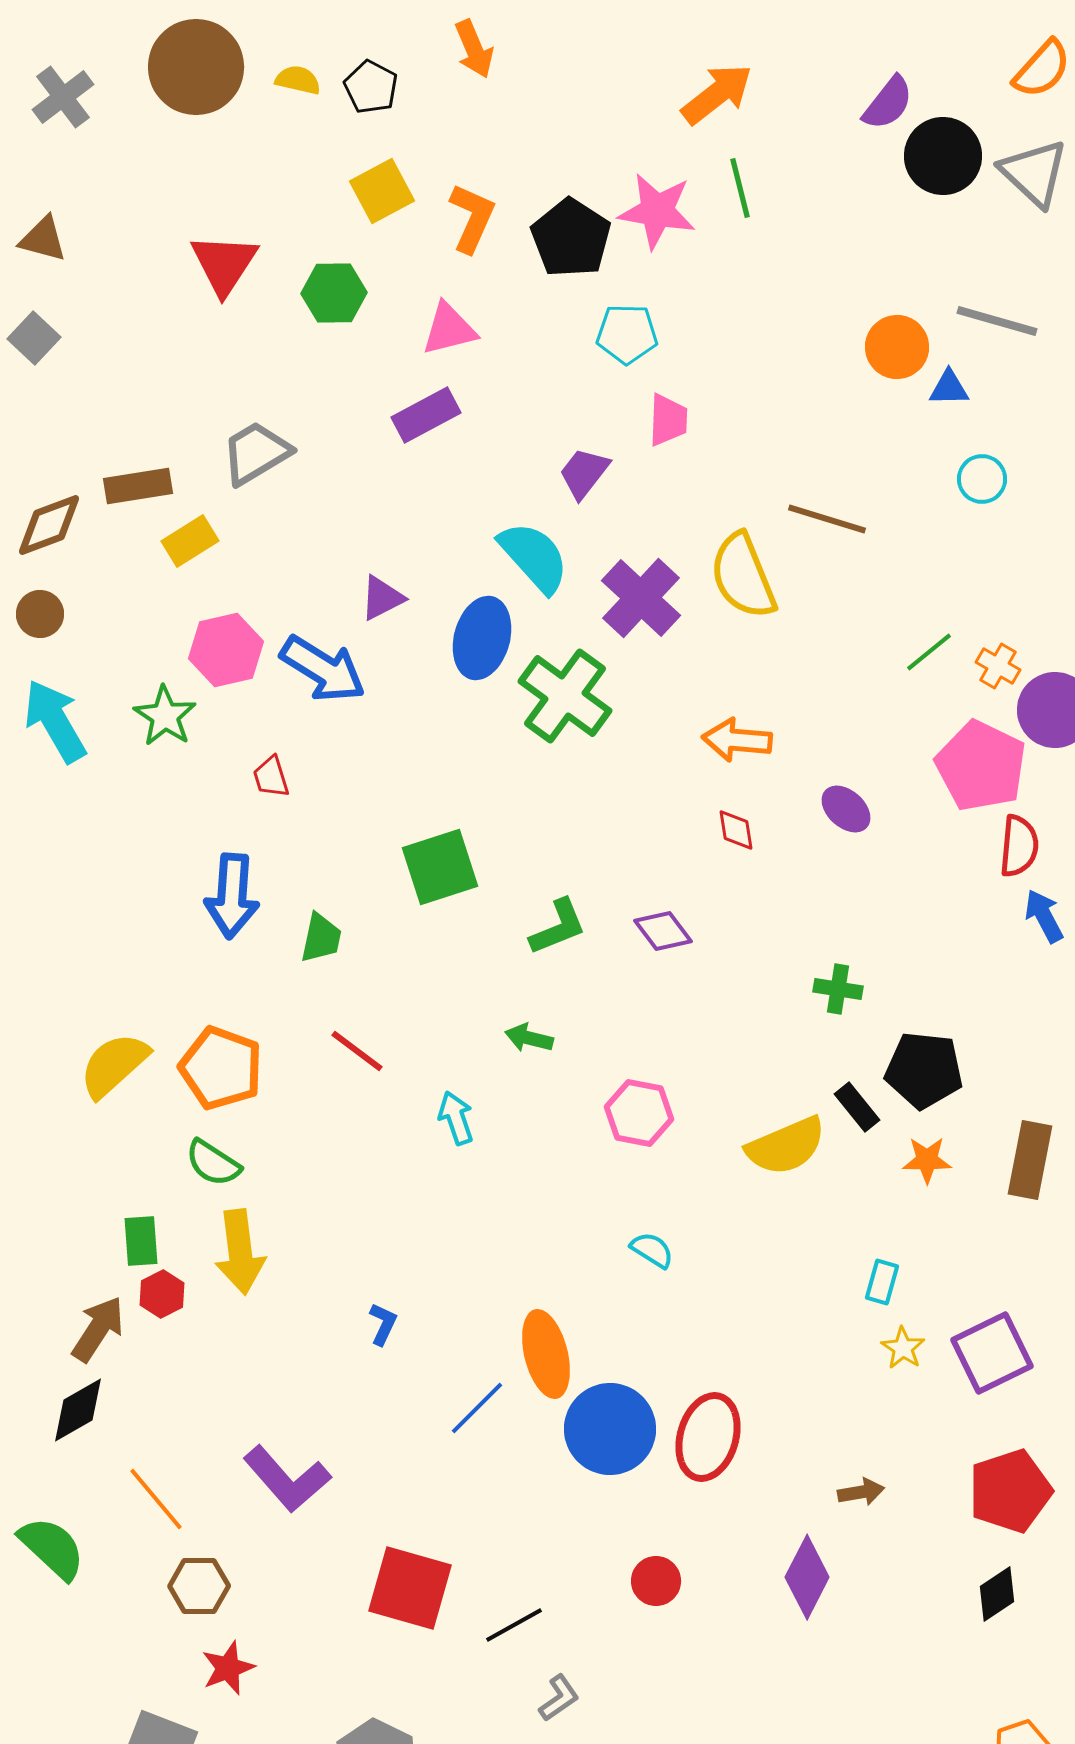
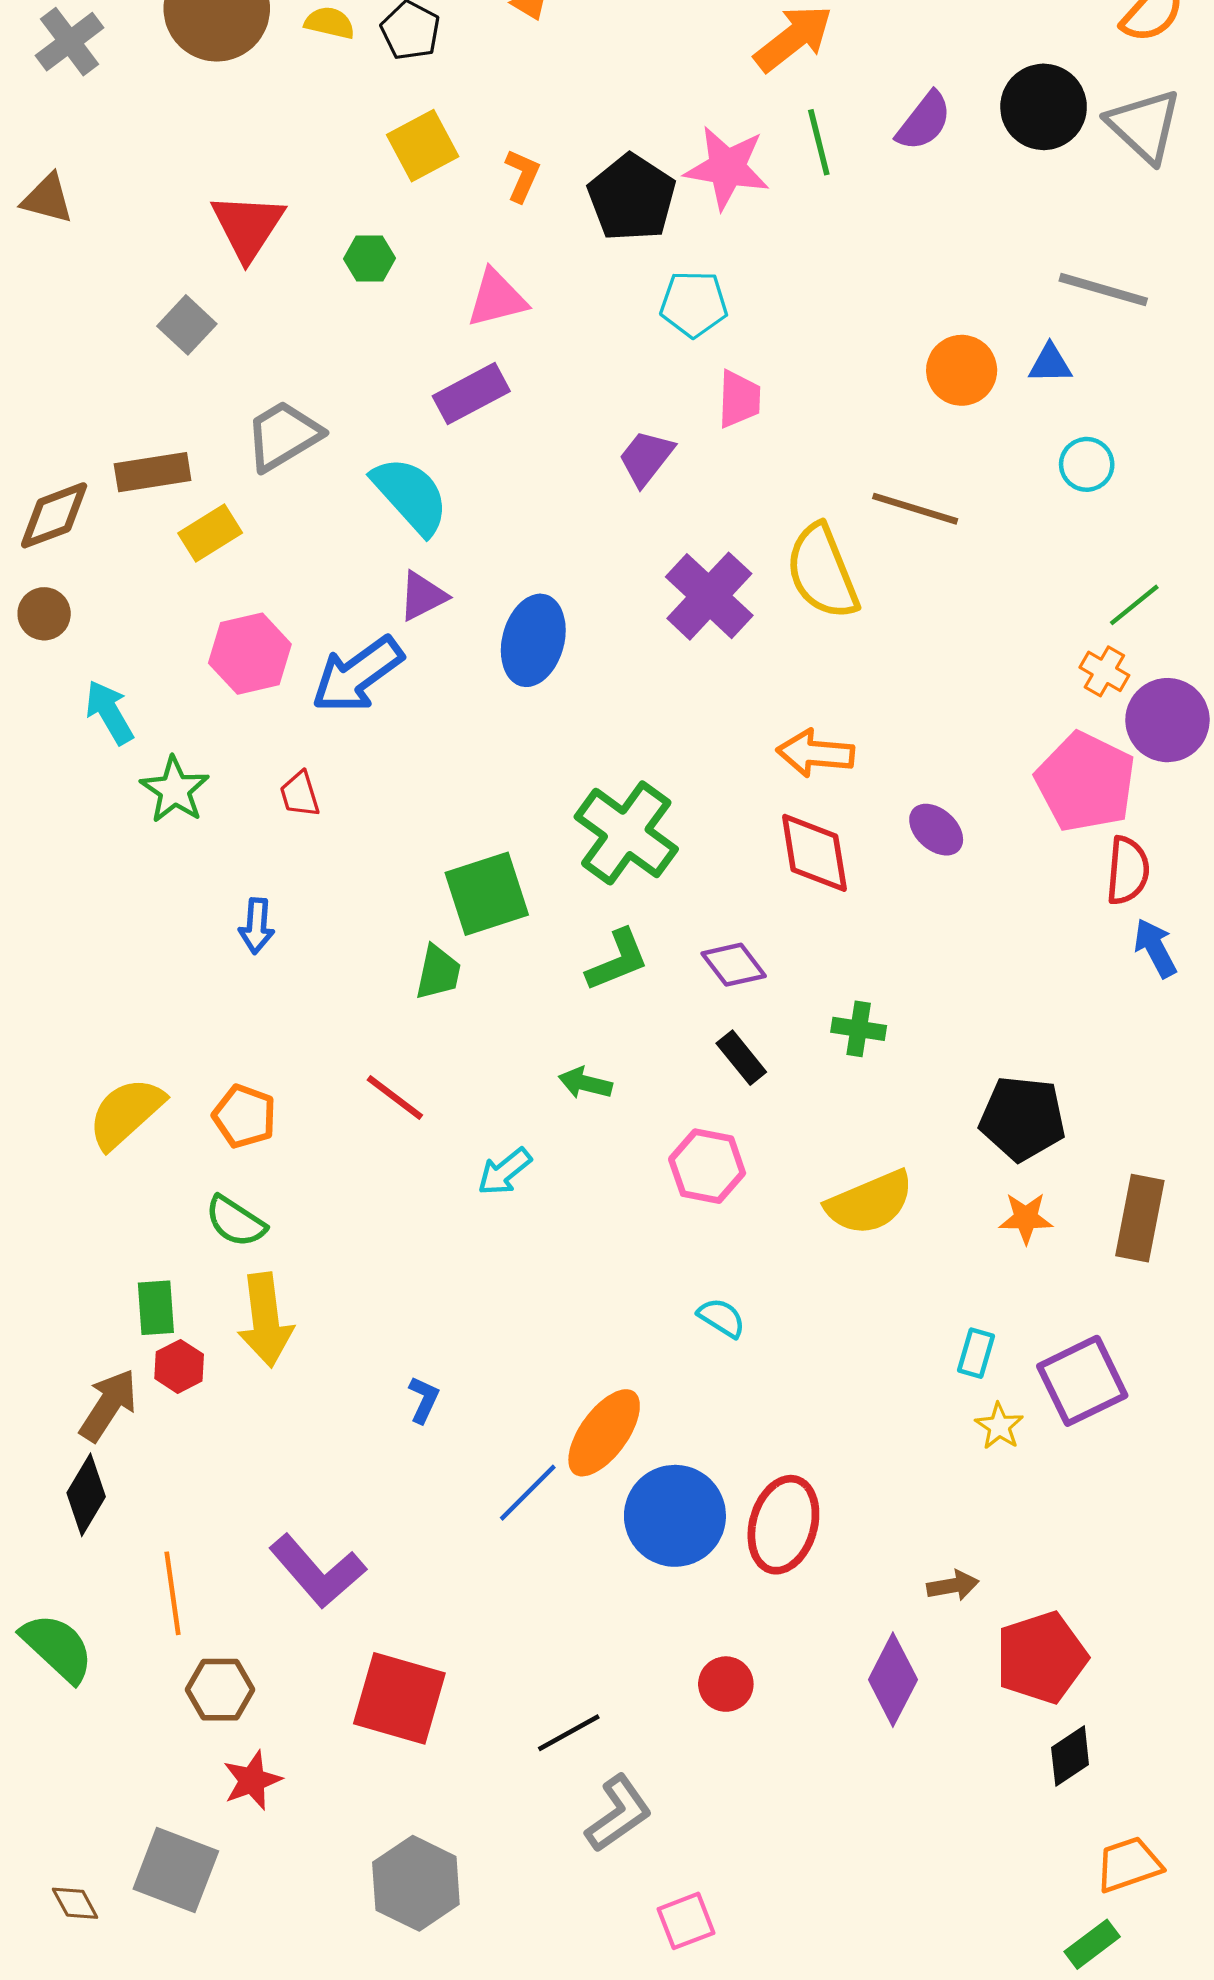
purple semicircle: (888, 103) -> (924, 121), moved
orange L-shape: (472, 218) -> (522, 176), size x0.7
green hexagon: (334, 293) -> (369, 259), size x0.7
gray square: (34, 338) -> (187, 325), moved
orange circle: (897, 347) -> (962, 370), moved
cyan semicircle: (534, 557) -> (410, 495), moved
green line: (929, 652) -> (1134, 605), moved
blue arrow: (323, 669) -> (357, 675), turned 112
green cross: (565, 696) -> (626, 833), moved
green star: (165, 716) -> (175, 790), moved
cyan arrow: (55, 721) -> (109, 712), moved, size x0.7
red diamond: (736, 830) -> (814, 853), size x1.8
blue arrow: (232, 896) -> (257, 926), size x0.6
green trapezoid: (321, 938) -> (438, 972), moved
green cross: (838, 989) -> (859, 1029), moved
orange pentagon: (221, 1068) -> (244, 1116), size x0.7
black rectangle: (857, 1107) -> (741, 1058), moved
cyan arrow: (456, 1118) -> (504, 1172), turned -110
purple square: (992, 1353) -> (1082, 1381), moved
orange ellipse: (546, 1354) -> (604, 1433), turned 50
black diamond: (78, 1410) -> (86, 1495), turned -30
red pentagon: (1010, 1491) -> (1041, 1658), moved
orange line: (156, 1499) -> (172, 1593), turned 32
red square: (410, 1588) -> (399, 1698), moved
black diamond: (997, 1594) -> (1070, 1756), moved
gray L-shape: (559, 1698) -> (618, 1814), size x1.5

